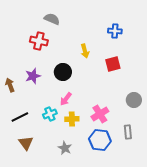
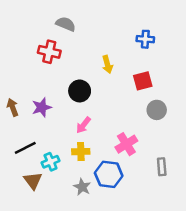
purple star: (33, 76) -> (42, 107), moved
gray circle: (134, 100) -> (157, 110), moved
cyan cross: (50, 114) -> (51, 162), moved
yellow cross: (72, 119) -> (81, 152), moved
blue hexagon: (100, 140) -> (109, 174), moved

